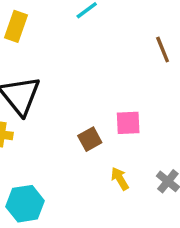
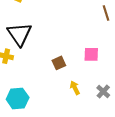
pink square: (128, 123) -> (91, 54), moved

